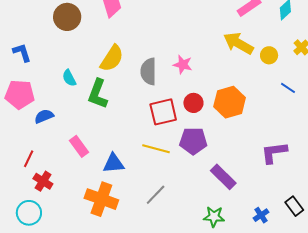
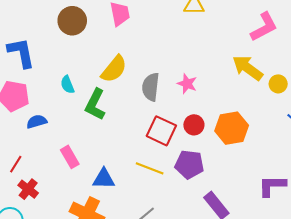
blue L-shape: (22, 53) -> (21, 53), size x1.5
red square: (163, 112) -> (161, 131), turned 32

